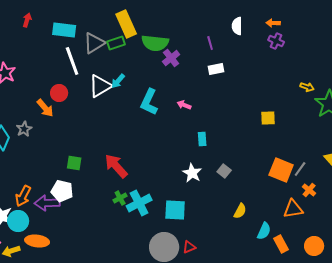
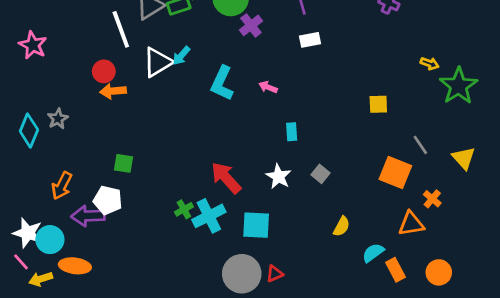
orange arrow: (45, 108) -> (113, 91), moved, turned 126
red arrow: (116, 166) -> (226, 178), moved
gray line: (300, 169) -> (420, 145), moved, turned -70
orange arrow: (23, 196) -> (62, 186), moved
cyan semicircle: (264, 231) -> (373, 253), turned -150

